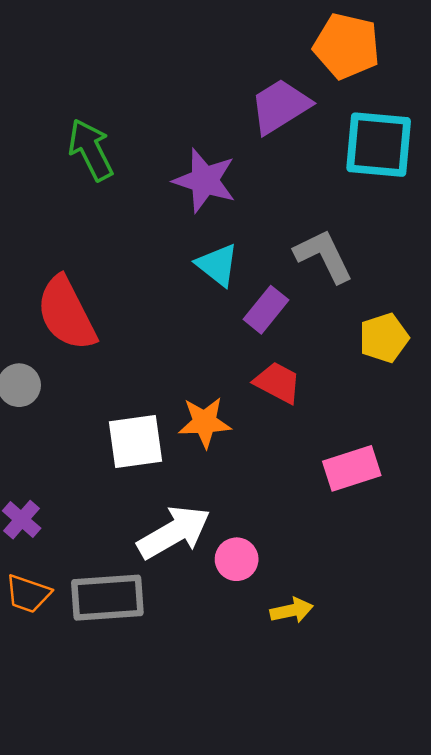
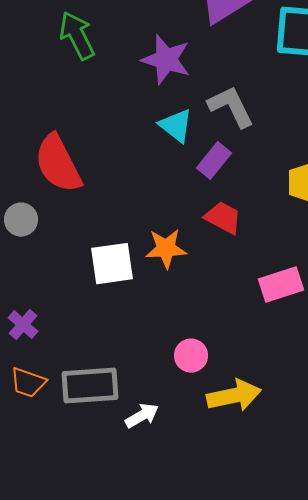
gray L-shape: (324, 256) -> (231, 107), moved
white arrow: (174, 532) -> (142, 416), moved, size x0.6
yellow arrow: (292, 610) -> (234, 396), size x1.6

